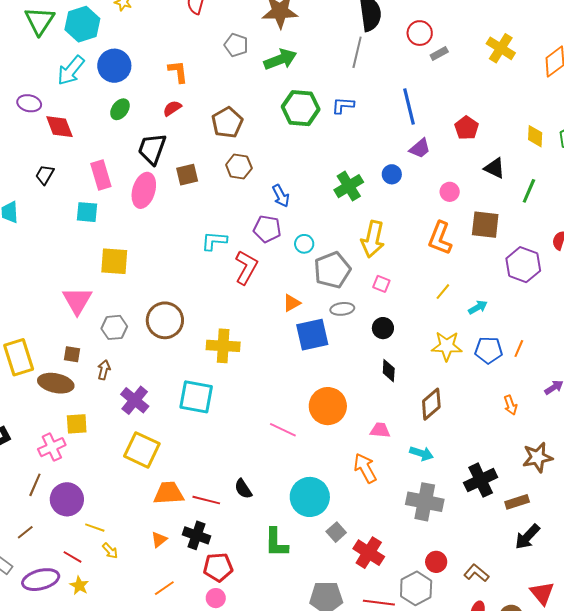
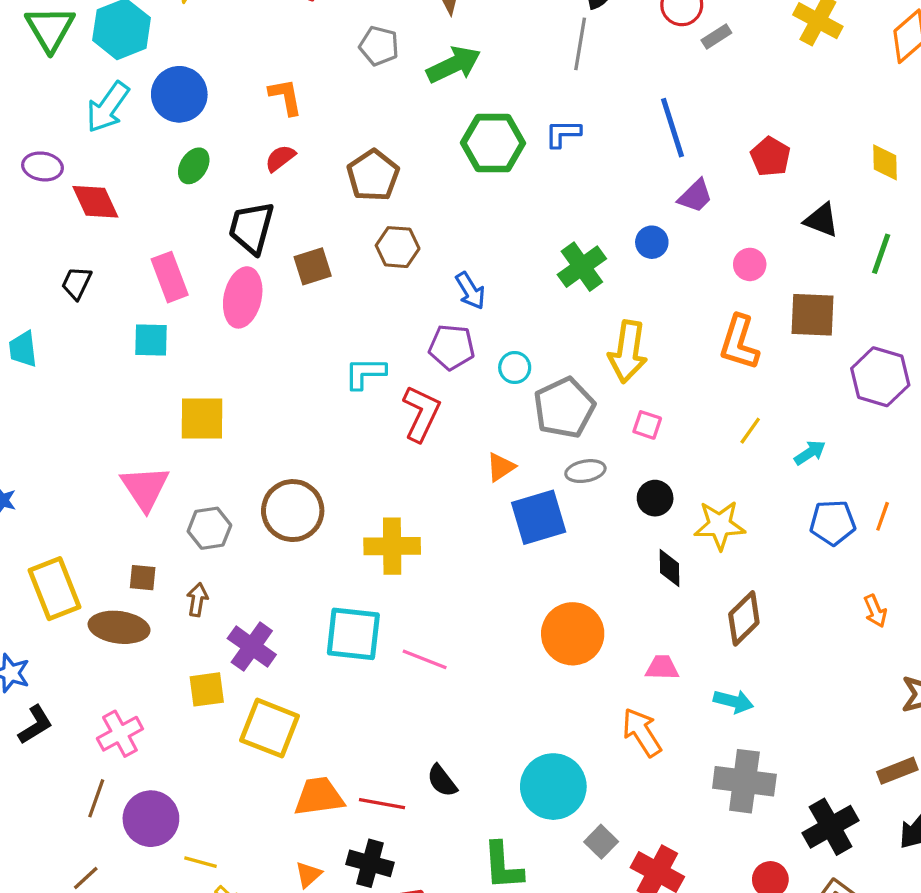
yellow star: (447, 346) -> (720, 525), moved
yellow square: (77, 424) -> (207, 689), moved
pink line: (283, 430) -> (425, 659), moved
black cross: (481, 480) -> (831, 827), moved

